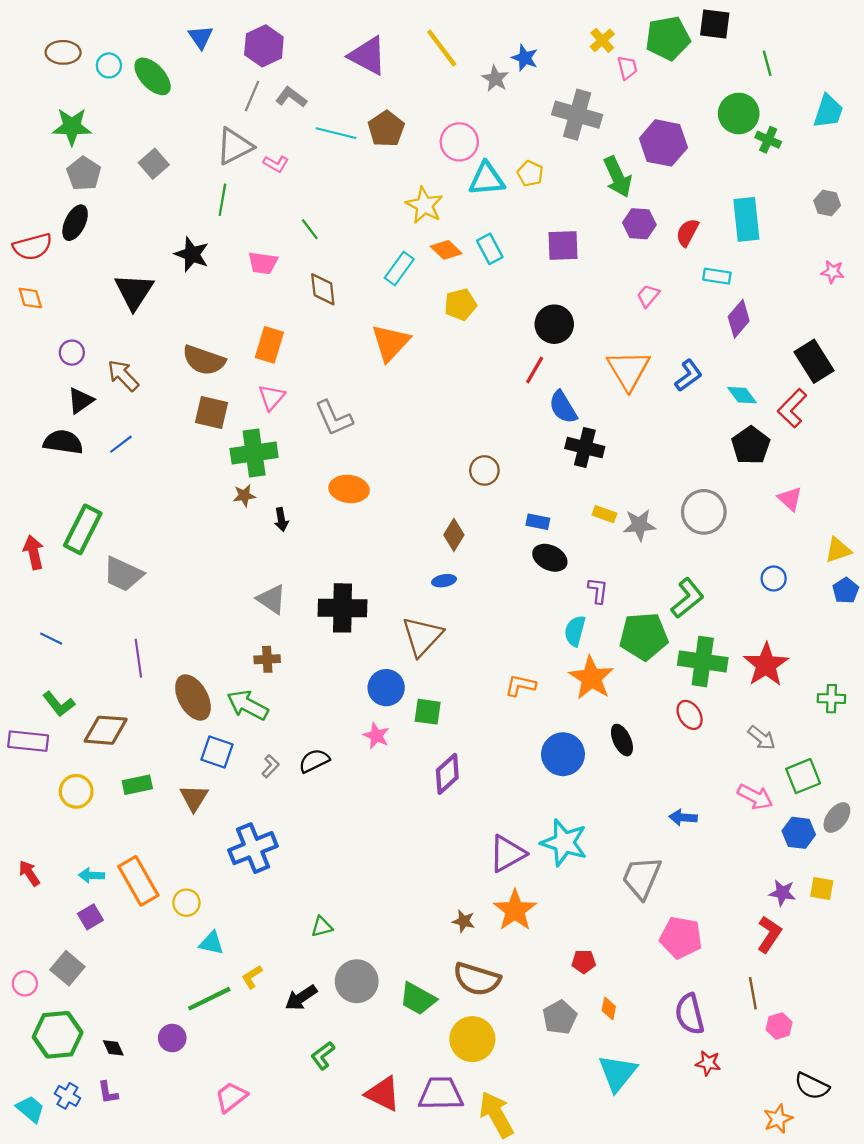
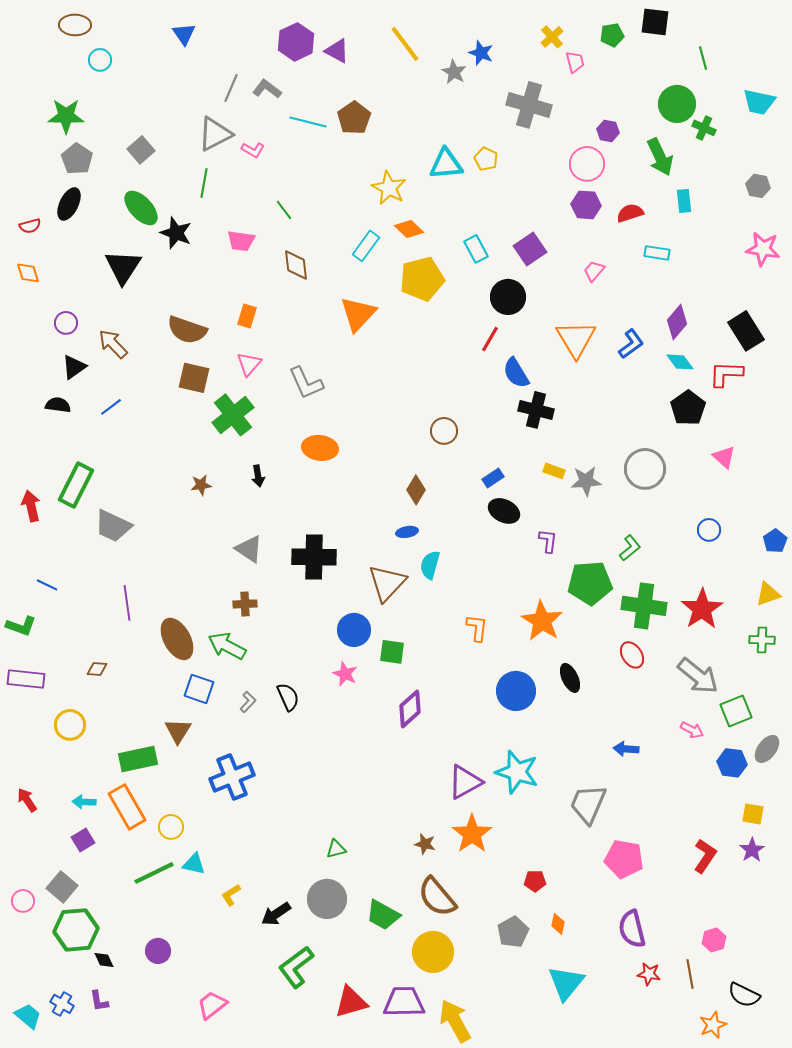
green pentagon: (668, 38) -> (612, 35), size x0.6
purple hexagon: (264, 46) -> (296, 42), moved
brown ellipse: (63, 52) -> (75, 25), moved
purple triangle: (368, 56) -> (337, 51), size x0.7
green ellipse: (153, 76) -> (141, 208), moved
cyan trapezoid: (828, 111) -> (759, 102), turned 84
pink circle: (459, 142) -> (587, 164), moved
purple hexagon: (663, 143) -> (608, 131), size x0.5
green arrow: (618, 177) -> (660, 157), moved
cyan rectangle: (746, 219) -> (684, 201), size x0.6
red semicircle: (687, 232) -> (630, 213), turned 44
purple square: (563, 246) -> (530, 249), moved, turned -32
red semicircle: (33, 247) -> (30, 226), size x0.6
cyan rectangle: (490, 249) -> (476, 249), moved
pink star: (833, 272) -> (763, 249), size x1.6
yellow pentagon: (460, 305) -> (422, 279), size x1.5
purple diamond: (739, 319) -> (677, 322), moved
orange rectangle: (269, 345) -> (247, 316), size x0.7
red L-shape: (792, 408) -> (726, 374), turned 48
black semicircle: (63, 442) -> (58, 405), size x0.7
green cross: (254, 453) -> (233, 415), turned -30
brown star: (244, 496) -> (201, 485), moved
blue rectangle: (538, 522) -> (493, 478), turned -45
yellow triangle: (838, 550) -> (768, 594), moved
green L-shape: (687, 598) -> (630, 548), size x0.7
cyan semicircle: (575, 631) -> (430, 565), moved
orange L-shape: (520, 685) -> (477, 628), turned 84
green L-shape: (59, 704) -> (21, 626), moved, turned -32
brown diamond: (106, 730) -> (97, 669), size x0.5
gray arrow: (762, 738) -> (698, 676), size x1.6
black semicircle: (314, 761) -> (288, 697), turned 92
green rectangle: (137, 785) -> (138, 759), moved, size x1.4
pink arrow: (755, 797) -> (692, 730), size x0.7
purple star: (782, 893) -> (752, 850), moved, turned 30
green triangle: (322, 927) -> (336, 849), moved
brown semicircle: (477, 979) -> (437, 897), turned 33
brown line: (753, 993) -> (690, 974), moved
green line: (209, 999) -> (154, 873), moved
green hexagon: (58, 1035) -> (76, 930), moved
green L-shape: (323, 1055) -> (296, 967), size x1.6
red triangle: (383, 1094) -> (351, 1002), turned -42

